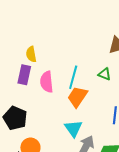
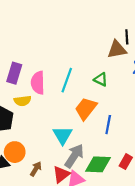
yellow semicircle: (31, 54) -> (23, 101), moved, turned -91
orange trapezoid: (77, 97) -> (86, 109), moved

